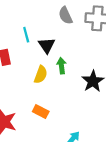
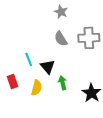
yellow semicircle: (41, 75) -> (37, 88), moved

